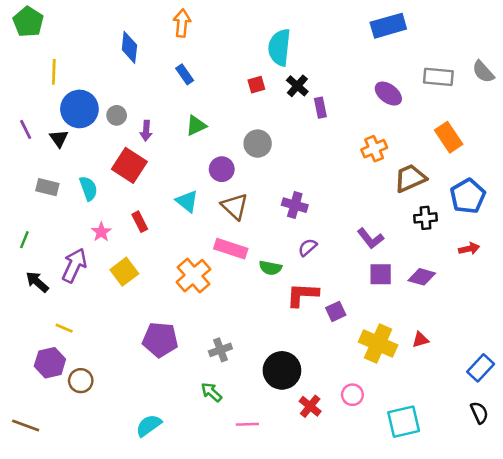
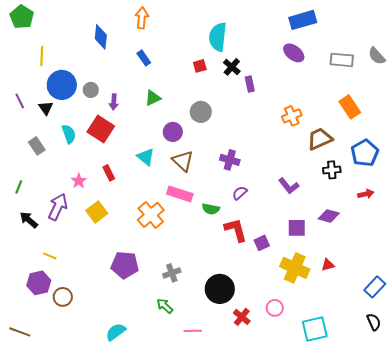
purple ellipse: (388, 94) -> (294, 53), moved
gray rectangle: (47, 187) -> (37, 146), turned 42
cyan semicircle: (88, 188) -> (69, 134), moved
purple square: (381, 274) -> (297, 228), moved
red L-shape: (302, 295) -> (236, 230), turned 72

